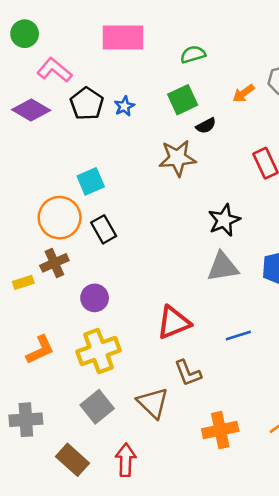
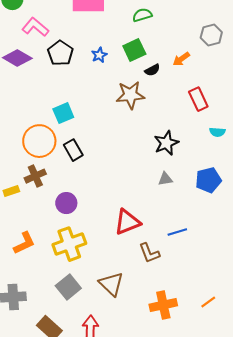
orange arrow: (244, 93) -> (181, 59), moved
blue star: (124, 106) -> (99, 55), moved
gray triangle: (223, 267) -> (165, 179), size x0.6
brown L-shape: (188, 373) -> (149, 253), moved

